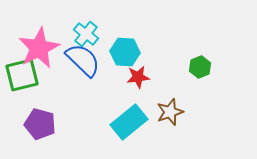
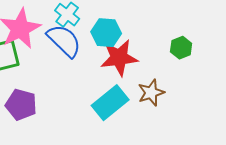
red star: (138, 77) -> (119, 58), size x1.6

